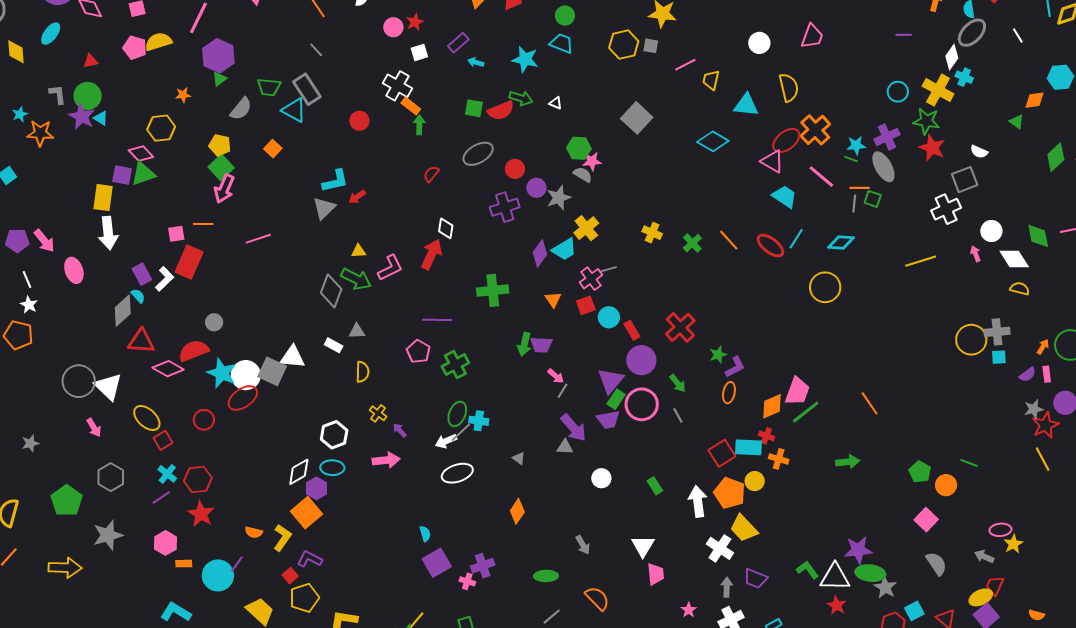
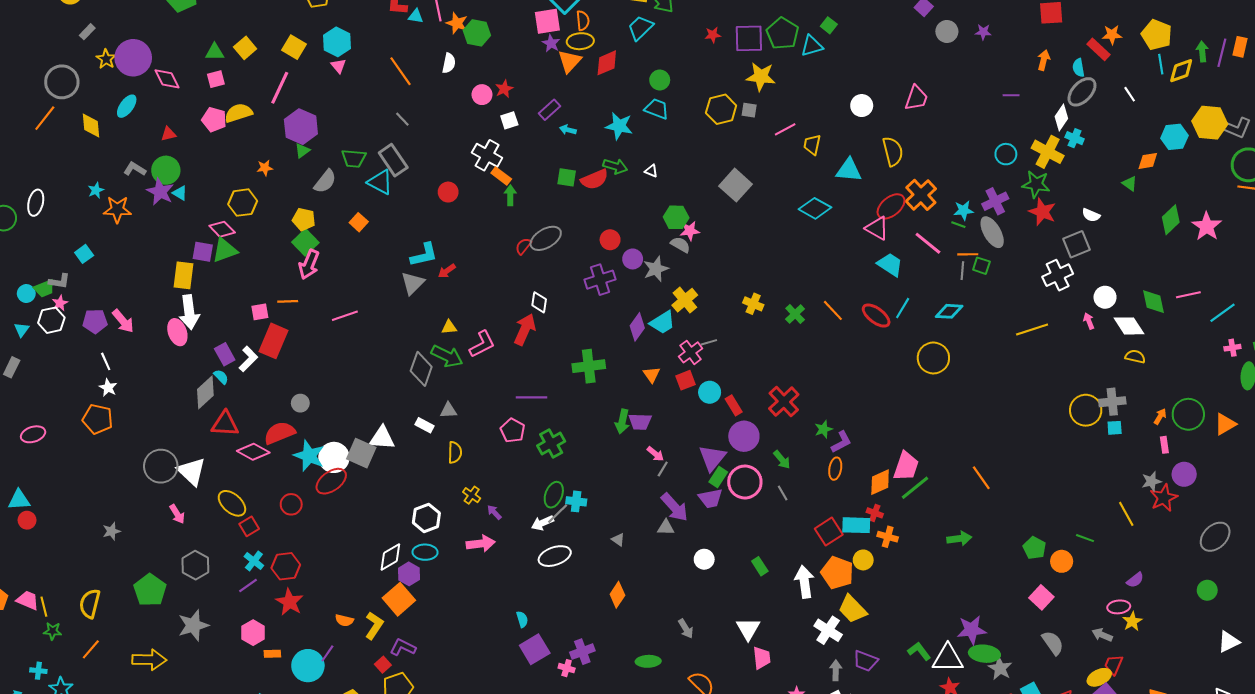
gray L-shape: (58, 94) -> (135, 169), turned -50
gray ellipse: (478, 154) -> (546, 238), moved
pink ellipse: (74, 270) -> (177, 332), moved
purple semicircle: (1028, 375) -> (1135, 580), moved
yellow line: (1043, 459) -> (1126, 514), moved

